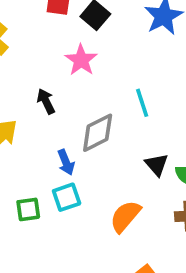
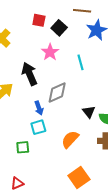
black arrow: (46, 101) -> (30, 74), size x1.6
cyan line: (142, 103) -> (81, 62), moved
green square: (28, 209) -> (23, 147), moved

